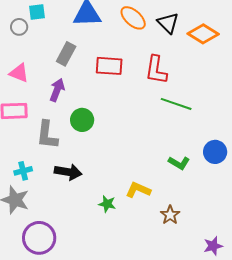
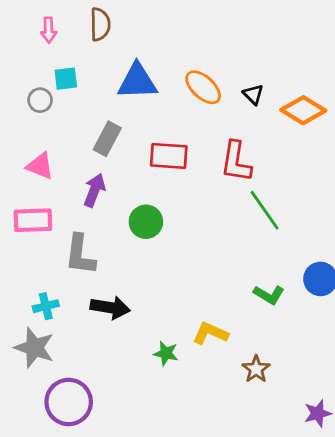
black triangle: (168, 23) -> (253, 94), size x0.7
green line: (176, 104) -> (265, 210), turned 36
green circle: (82, 120) -> (146, 222), moved

